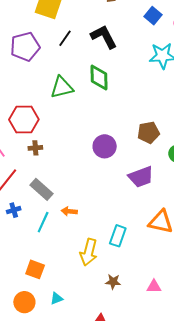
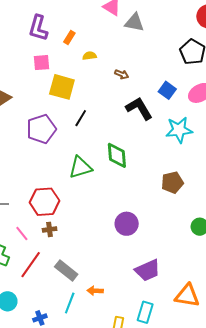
black L-shape: (104, 37) -> (139, 108), moved
brown pentagon: (148, 132) -> (172, 182), moved
brown cross: (35, 148) -> (50, 229), moved
purple trapezoid: (141, 177) -> (148, 270), moved
blue cross: (14, 210) -> (40, 318), moved

